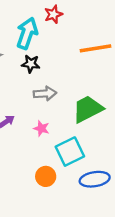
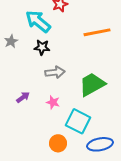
cyan arrow: (27, 33) -> (38, 21), turned -68
cyan square: (70, 152) -> (78, 121), turned -35

